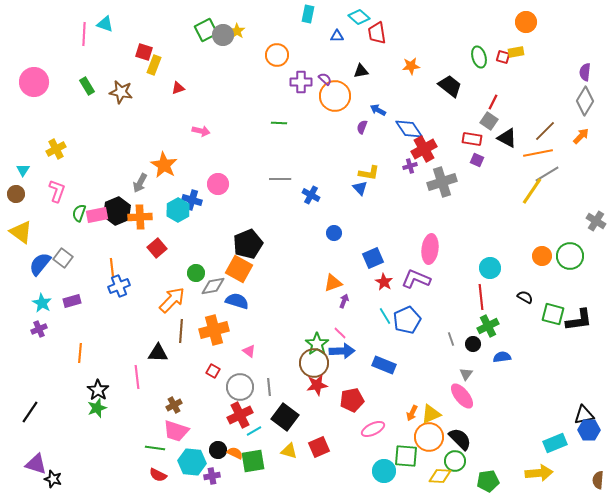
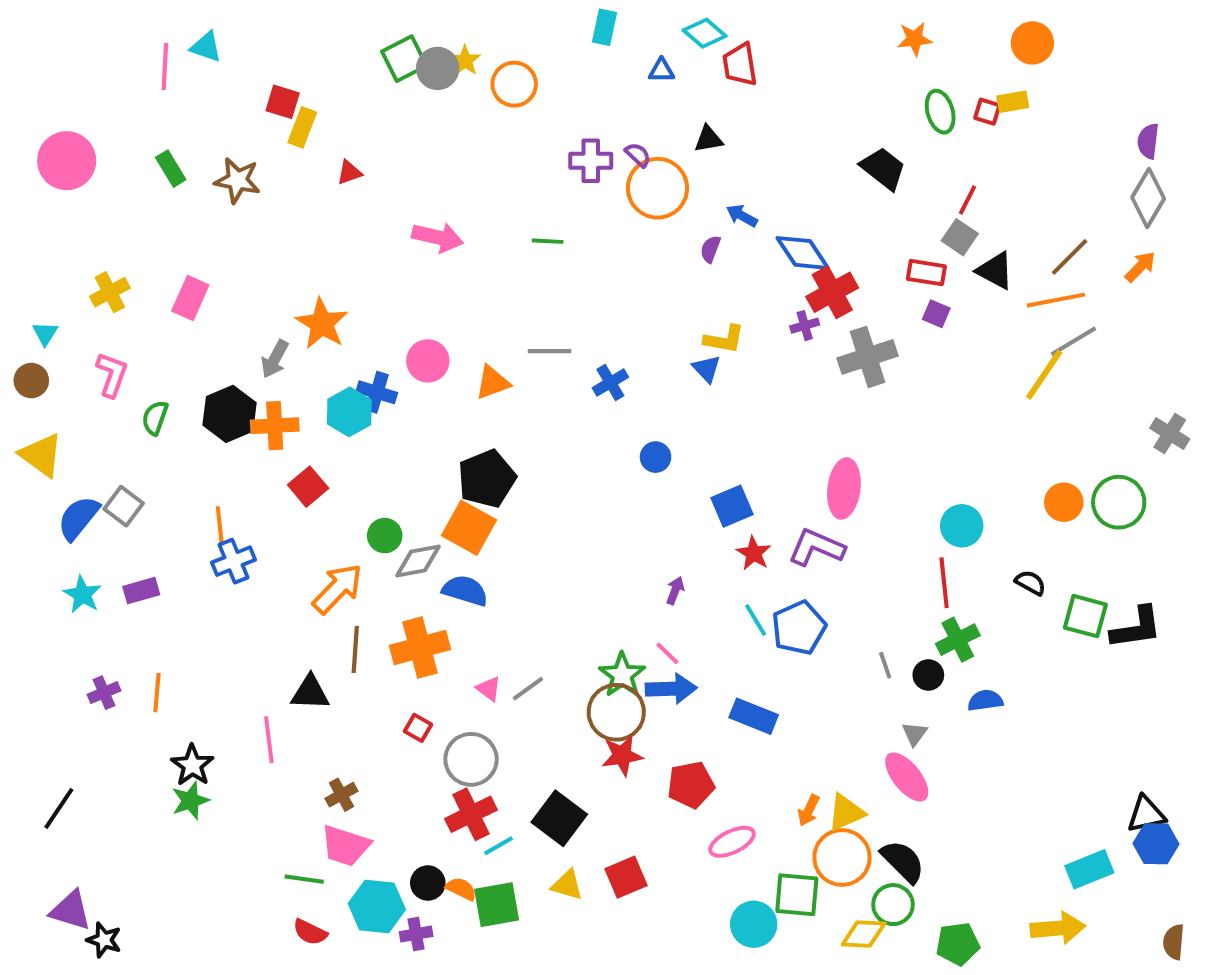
orange circle: (277, 55) -> (514, 84), moved
orange star: (411, 66) -> (915, 39), moved
pink arrow: (201, 131) -> (438, 237), moved, size x1.4
blue cross: (311, 195) -> (610, 382), turned 30
pink rectangle: (97, 215) -> (190, 298), moved, turned -55
orange triangle: (333, 283) -> (493, 382), moved
purple cross: (39, 329) -> (104, 693), moved
gray line: (269, 387) -> (528, 689), moved, turned 60

